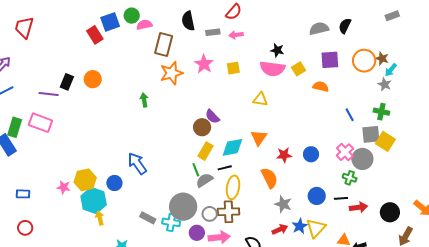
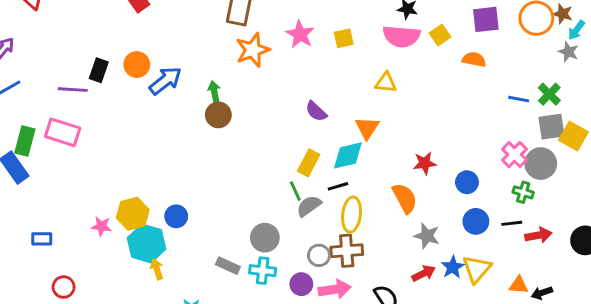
green cross: (381, 112) -> (549, 94), moved, turned 35
blue line: (350, 115) -> (519, 99), turned -48
brown circle: (202, 127) -> (218, 115), moved
orange triangle: (259, 138) -> (367, 128), moved
blue circle: (311, 154) -> (467, 182), moved
blue arrow: (137, 163) -> (165, 81), moved, turned 90
gray circle: (183, 207) -> (265, 238), moved, size x0.7
red circle: (25, 228) -> (64, 287), moved

